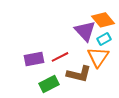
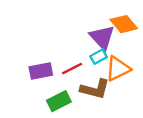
cyan rectangle: (104, 39) -> (99, 57), moved
orange triangle: (98, 57) -> (118, 69), turned 30

